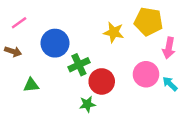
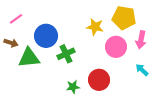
pink circle: (146, 74) -> (116, 47), moved
red circle: (102, 81) -> (99, 80), moved
green triangle: (31, 85) -> (29, 58), moved, size x1.6

